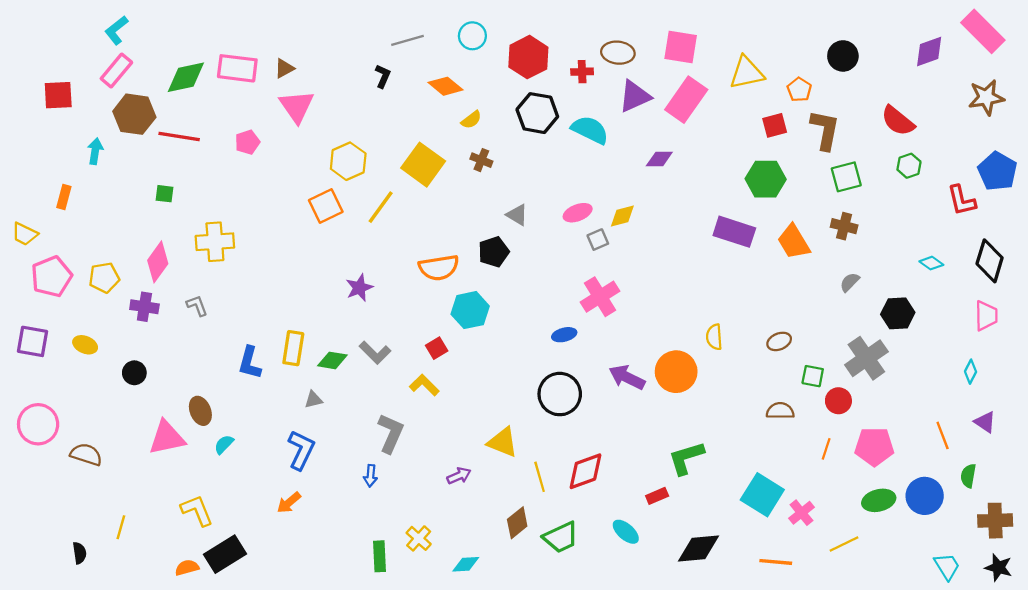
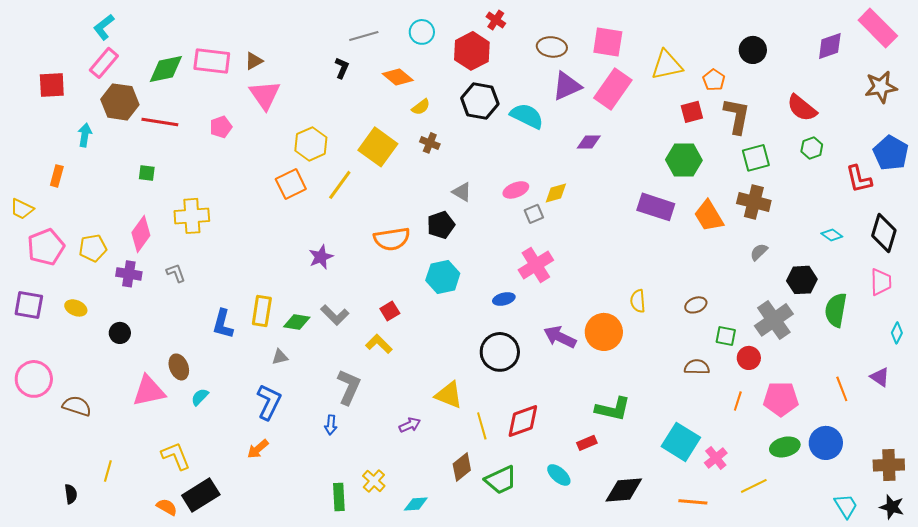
red cross: (582, 72) -> (496, 20), moved, turned 36
brown cross: (844, 226) -> (754, 202), size x1.4
cyan hexagon: (470, 310) -> (443, 277), moved
cyan diamond: (971, 372) -> (897, 333), moved
green L-shape: (686, 458) -> (613, 409), turned -150
green semicircle: (968, 476) -> (836, 310), moved, size x1.6
orange semicircle: (187, 568) -> (167, 507), turned 45

